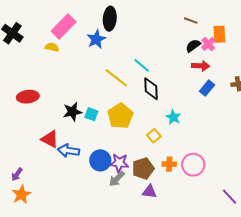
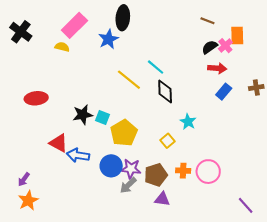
yellow pentagon: (120, 116) -> (124, 133), moved

